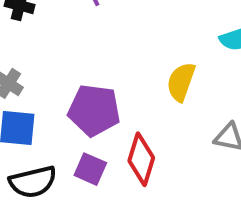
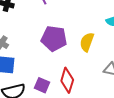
purple pentagon: (94, 110) -> (54, 39), moved

